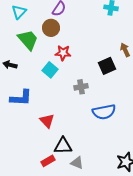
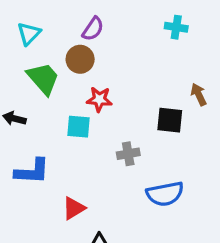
black square: (107, 66) -> (170, 120), turned 30
cyan square: (50, 70) -> (78, 127), turned -35
red triangle: (47, 121) -> (74, 208), turned 42

